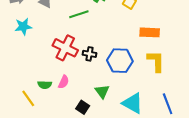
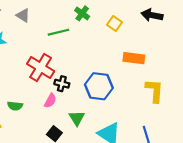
black cross: (90, 54) -> (62, 84), moved
yellow L-shape: (156, 61) -> (154, 91), moved
pink semicircle: (64, 82) -> (50, 101), moved

